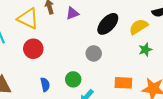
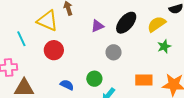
purple triangle: (72, 13) -> (97, 26), moved
blue semicircle: (45, 85) -> (67, 85), turned -48

